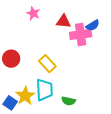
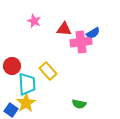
cyan trapezoid: (44, 90) -> (27, 84), moved
green semicircle: (68, 101) -> (79, 104), moved

